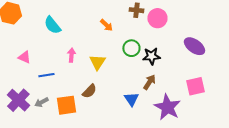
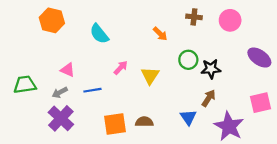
pink circle: (157, 18) -> (230, 20), moved
pink arrow: (71, 55) -> (121, 68), turned 40
brown semicircle: (89, 91) -> (144, 122), moved, turned -133
gray arrow: (41, 102) -> (60, 92), moved

